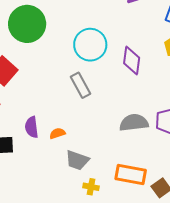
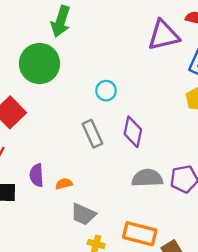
cyan circle: (90, 45) -> (106, 91), size x0.6
purple diamond: (132, 60) -> (133, 132), moved

